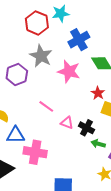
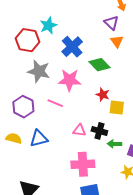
purple hexagon: (17, 75) -> (23, 107), moved
pink line: (46, 106) -> (55, 103), moved
blue triangle: (16, 135) -> (39, 138), moved
pink cross: (35, 152) -> (83, 164), moved

